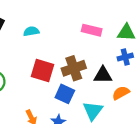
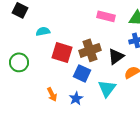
cyan semicircle: (31, 31) -> (43, 31), moved
black triangle: (103, 75) -> (116, 56), turned -36

